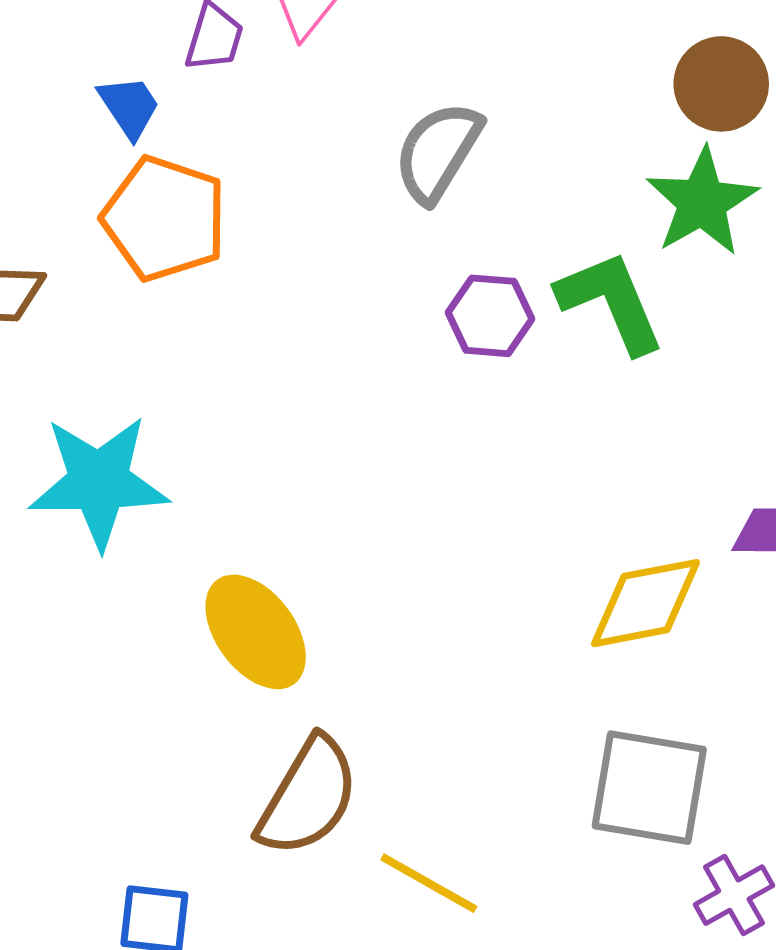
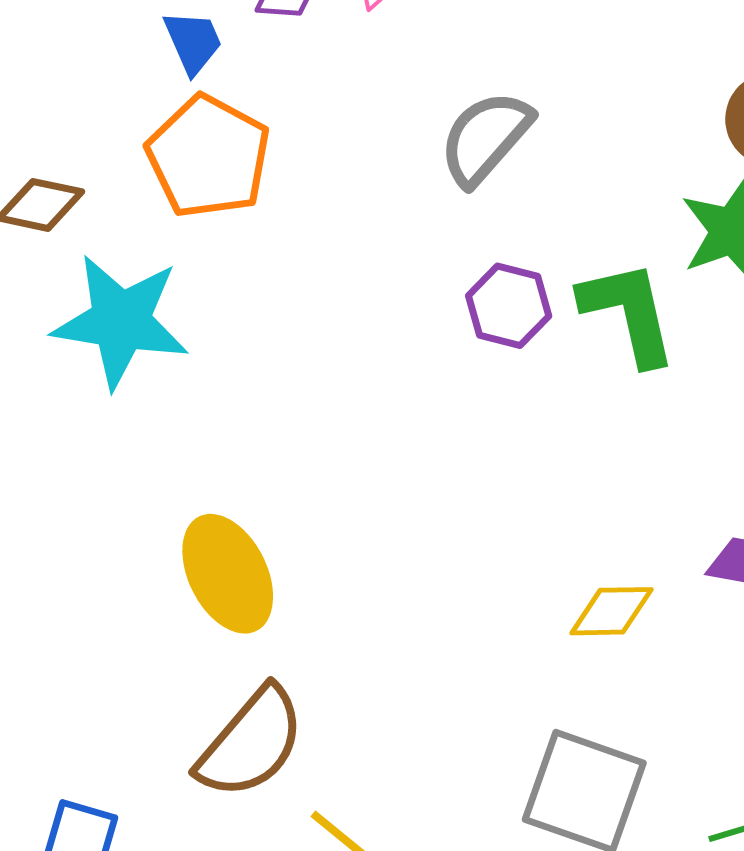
cyan star: (99, 482) -> (121, 321), moved
yellow diamond: (645, 603) -> (612, 611), size x0.7

